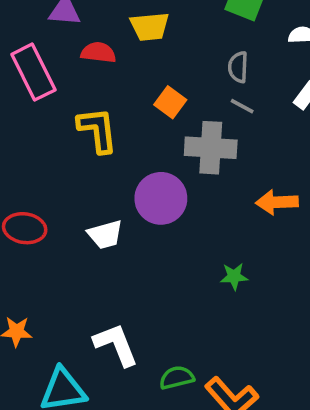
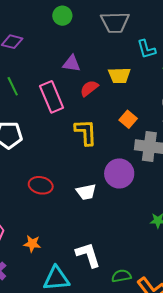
red semicircle: (98, 53) -> (89, 88), turned -48

